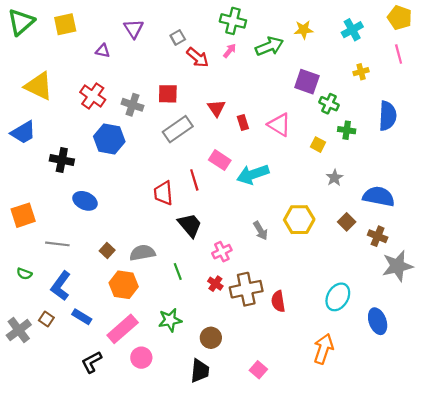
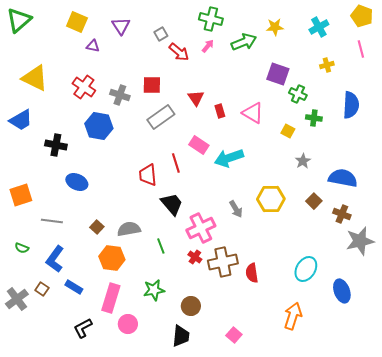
yellow square: (65, 24) -> (77, 22), moved, turned 35
pink cross: (222, 252) -> (201, 228), size x1.6
pink rectangle: (123, 329) -> (111, 298), turned -32

